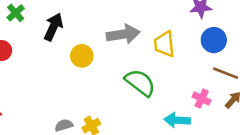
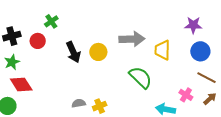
green cross: (16, 13) -> (51, 21), moved
black arrow: (53, 27) -> (73, 52), moved, turned 125

